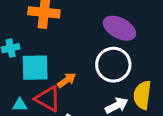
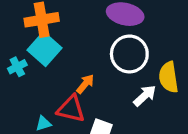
cyan square: (35, 68) -> (44, 49), moved, turned -32

